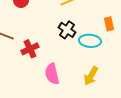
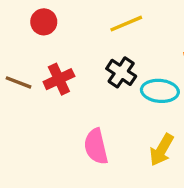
red cross: (30, 49) -> (59, 79), moved

